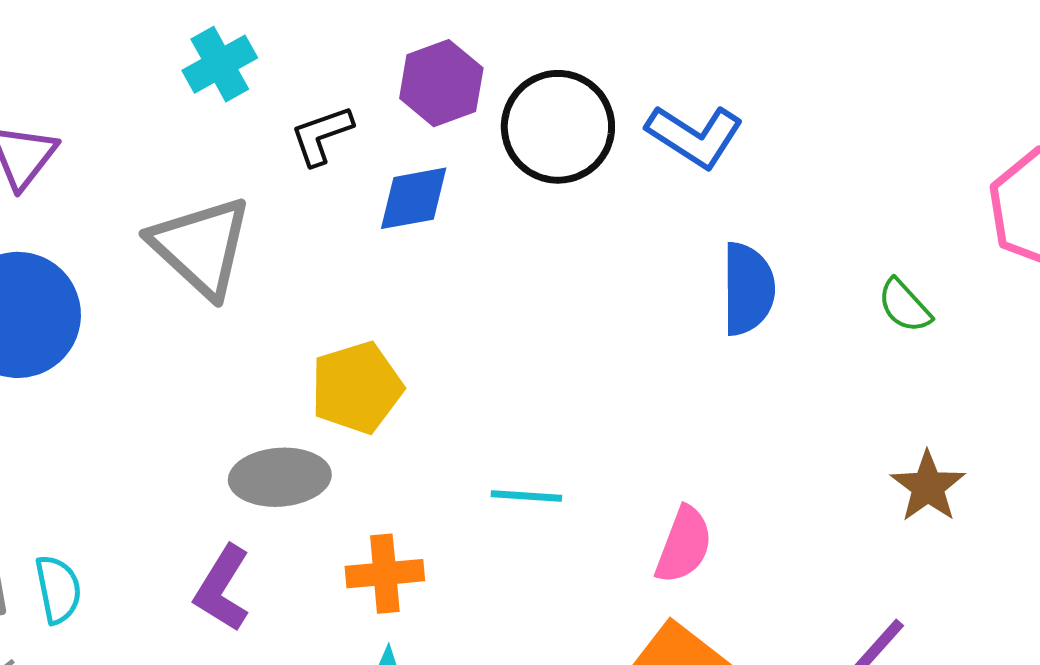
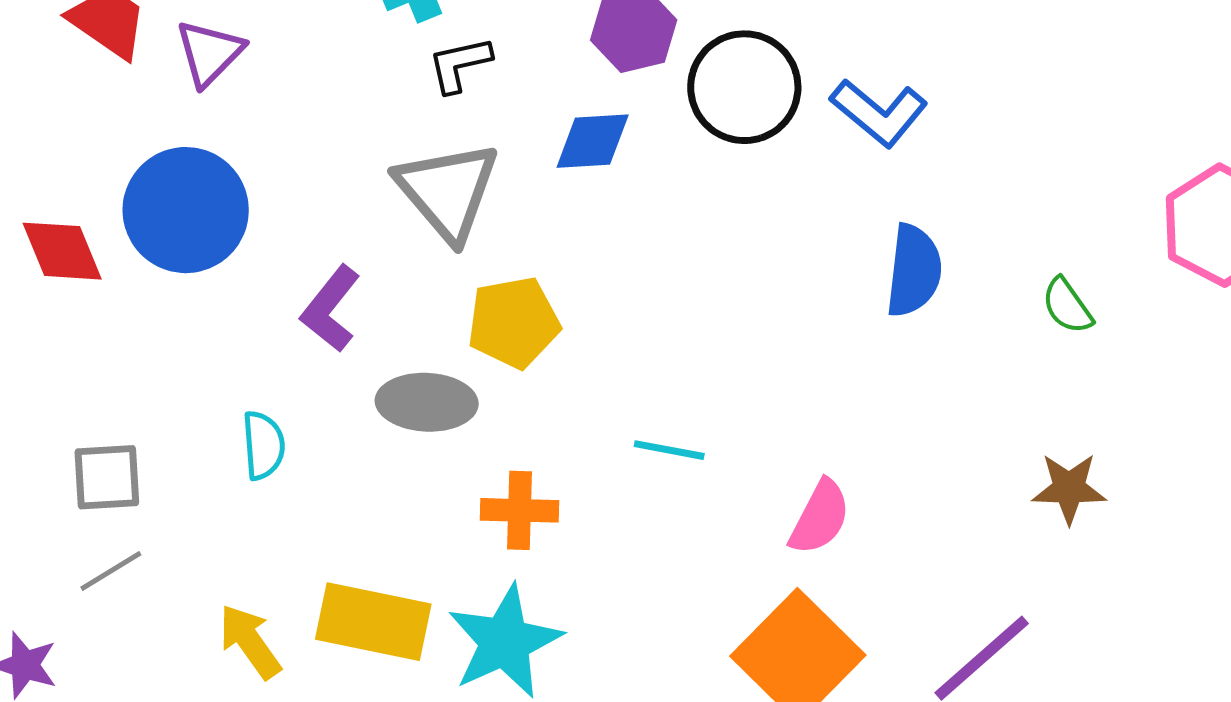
black L-shape: (322, 135) -> (460, 64), moved
gray triangle: (201, 247) -> (447, 191), moved
brown star: (928, 487) -> (1069, 488), turned 30
purple L-shape: (222, 588) -> (331, 309), moved
cyan semicircle: (58, 589) -> (263, 445), moved

